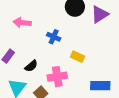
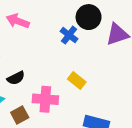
blue cross: (54, 37) -> (69, 35), moved

